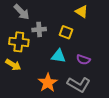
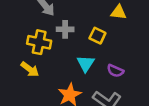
yellow triangle: (82, 12) -> (119, 12), turned -32
cyan triangle: (58, 56) -> (86, 64), turned 49

